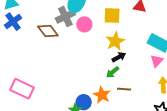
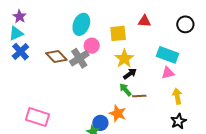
gray cross: (65, 16) -> (79, 58), moved
pink triangle: (157, 61) -> (168, 73), turned 40
green arrow: (112, 72) -> (125, 90), turned 96
brown line: (124, 89) -> (139, 96), moved

